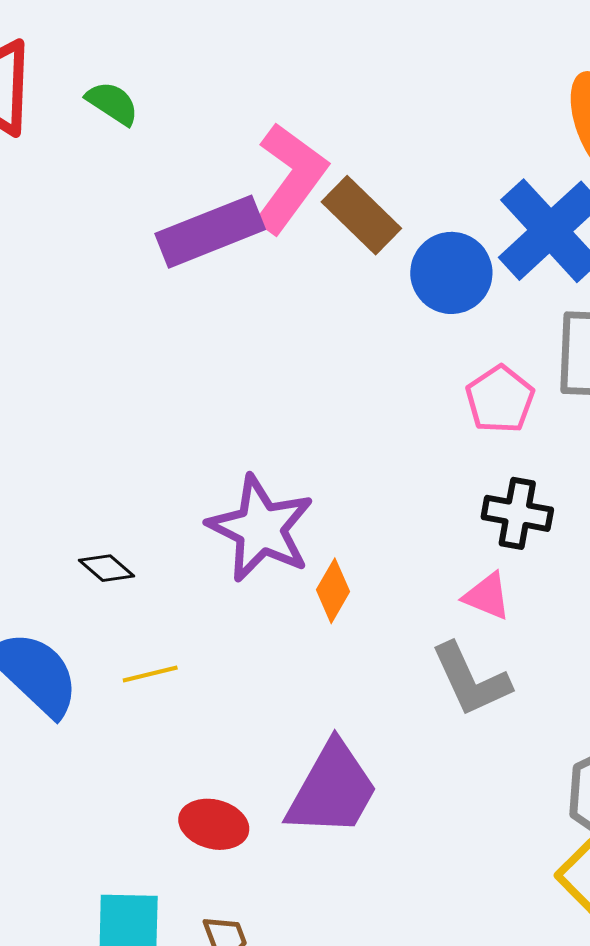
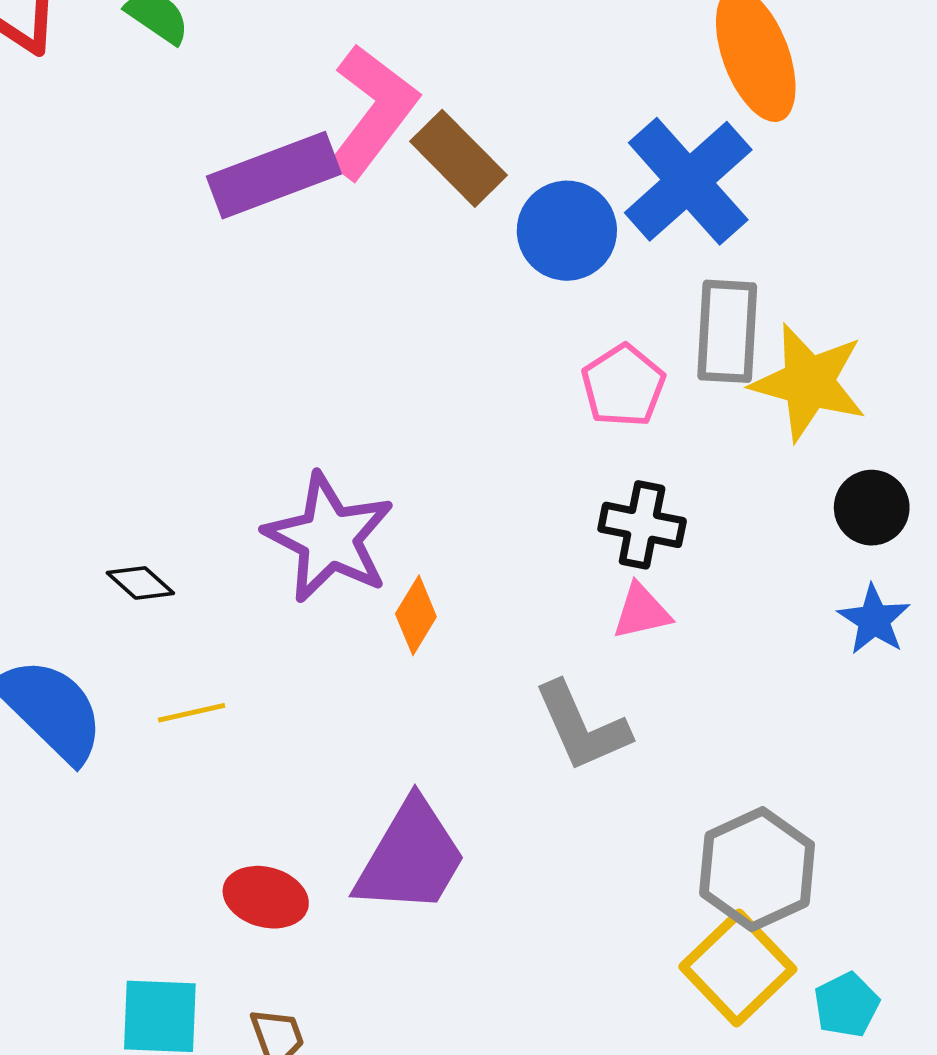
pink triangle: (487, 596) -> (642, 612), moved, turned -36

